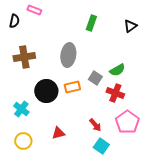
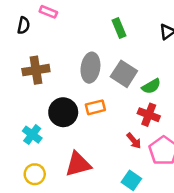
green rectangle: (91, 23) -> (119, 28), turned -42
gray square: (95, 78) -> (124, 74), moved, size x1.5
red arrow: (95, 125) -> (134, 141), moved
red triangle: (58, 133) -> (78, 164), size x1.6

